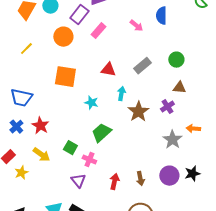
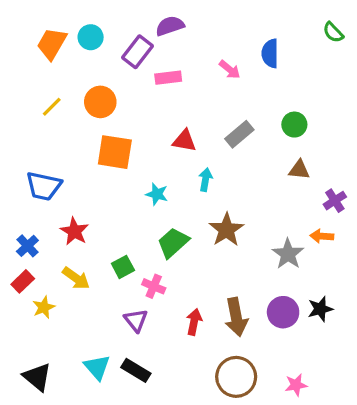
pink rectangle: (98, 31) -> (168, 78), turned 42
orange circle: (63, 37) -> (100, 102), moved
purple cross: (167, 107) -> (335, 201), moved
brown star: (138, 112) -> (226, 230), moved
blue cross: (16, 127) -> (27, 246), moved
green square: (70, 148) -> (123, 267), turned 32
brown arrow: (140, 179) -> (236, 317), size x1.6

